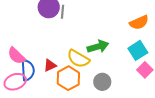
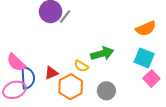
gray line: (63, 12) -> (65, 17), turned 32
cyan square: (138, 50) -> (144, 58), turned -36
yellow semicircle: (78, 59) -> (81, 66), size x0.6

